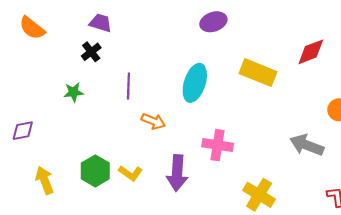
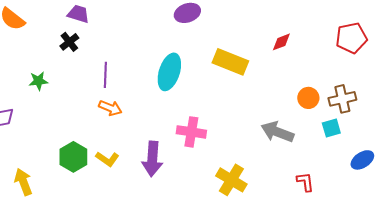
red diamond: (311, 52) -> (281, 42), size x0.7
green star: (74, 92) -> (38, 81), moved
orange arrow: (153, 121) -> (110, 108), moved
yellow arrow: (45, 180) -> (23, 182), moved

